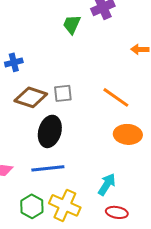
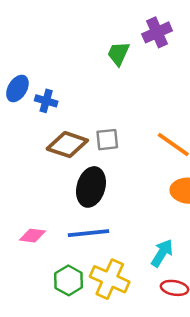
blue cross: (14, 62) -> (46, 101), turned 30

